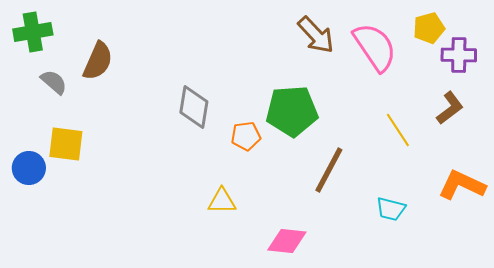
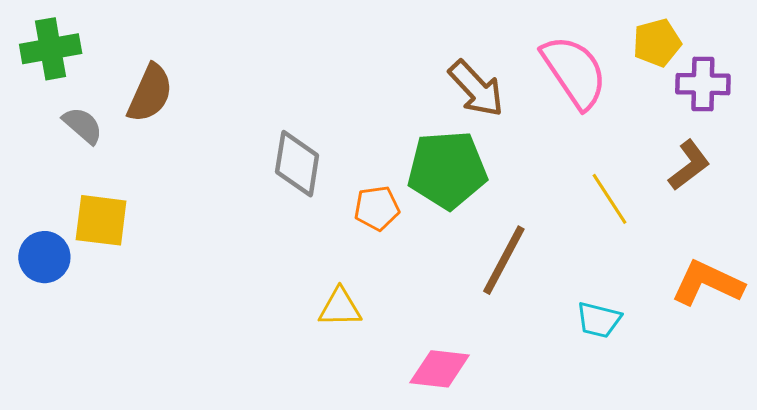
brown arrow: (316, 35) -> (476, 89), moved

